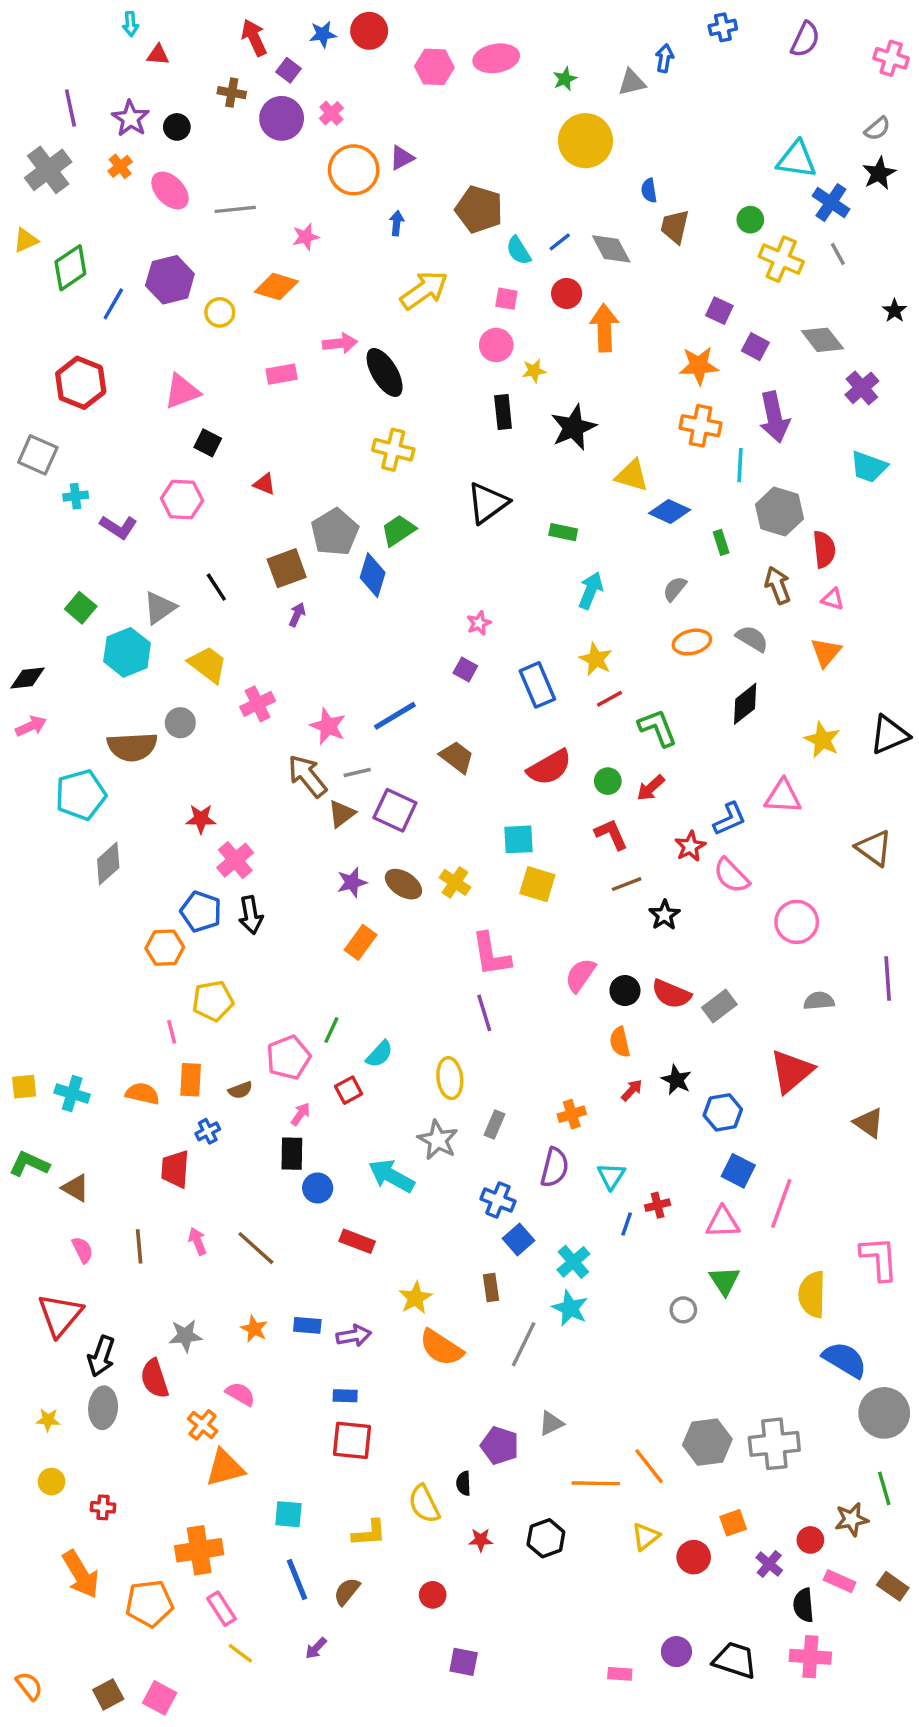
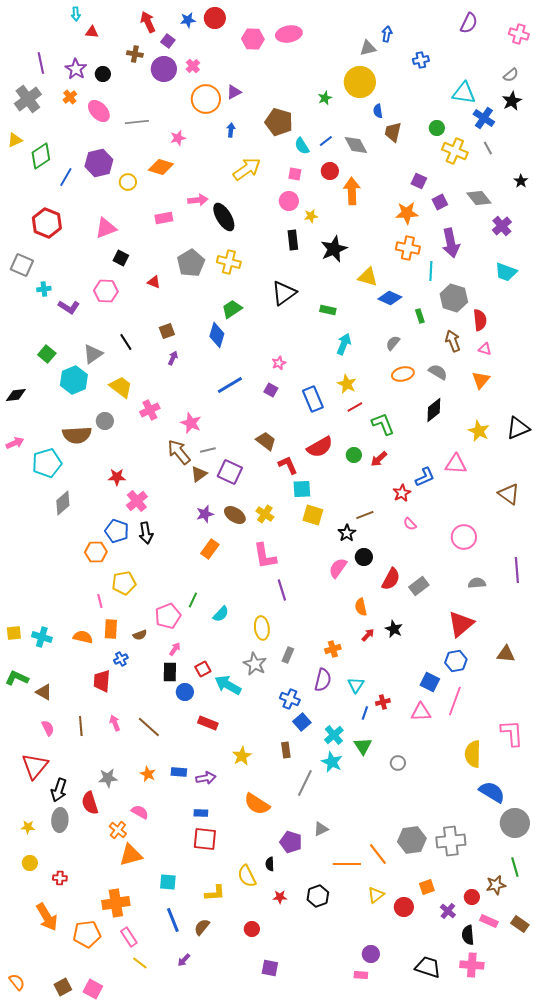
blue cross: (723, 27) -> (421, 60), moved
green star: (565, 79) -> (325, 98), moved
yellow circle: (585, 141) -> (360, 82), moved
purple square: (755, 347) -> (440, 202), turned 35
gray pentagon: (335, 532) -> (191, 263), moved
brown square: (287, 568) -> (167, 331), size x0.7
blue line: (395, 716) -> (230, 385), moved
pink arrow: (31, 726) -> (15, 443), moved
red L-shape: (611, 834) -> (288, 465), moved
pink semicircle: (731, 876) -> (410, 524), moved, size x0.6
black star: (664, 915) -> (347, 533), moved
pink L-shape: (491, 954) -> (265, 556), moved
black circle: (625, 991) -> (364, 557), moved
red semicircle: (671, 994) -> (391, 579), turned -85
red square: (349, 1090) -> (203, 669), moved
blue hexagon: (723, 1112) -> (456, 661), moved
brown triangle: (869, 1123) -> (506, 654), turned -30
green triangle: (725, 1281) -> (363, 746), moved
orange semicircle: (441, 1348) -> (257, 804), moved
purple circle: (676, 1652) -> (371, 954), moved

